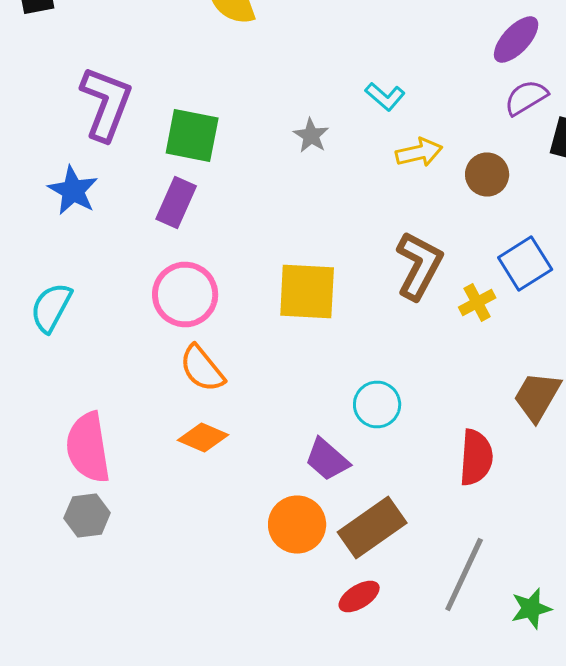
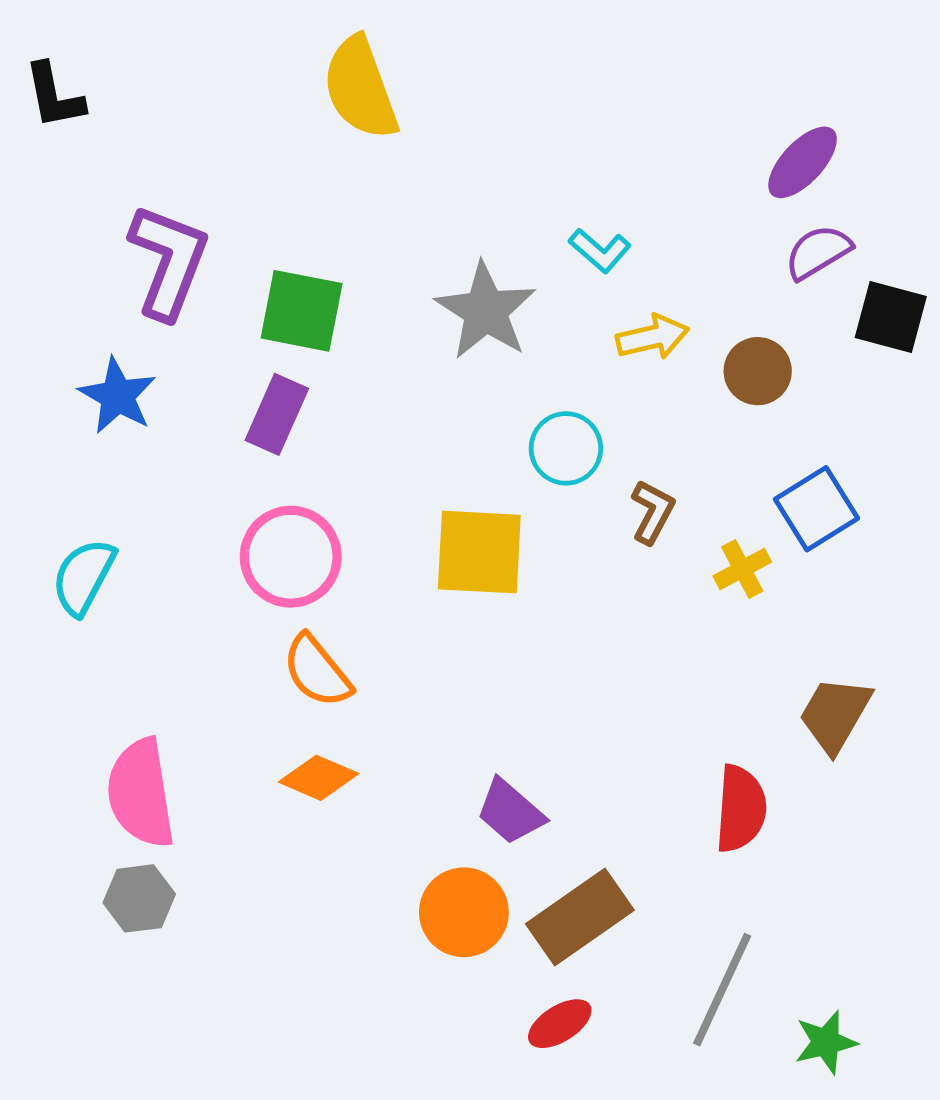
gray star: (311, 136) -> (486, 311), size x1.8
brown L-shape: (419, 266) -> (653, 512), size x0.6
cyan circle: (377, 404) -> (566, 448), moved

